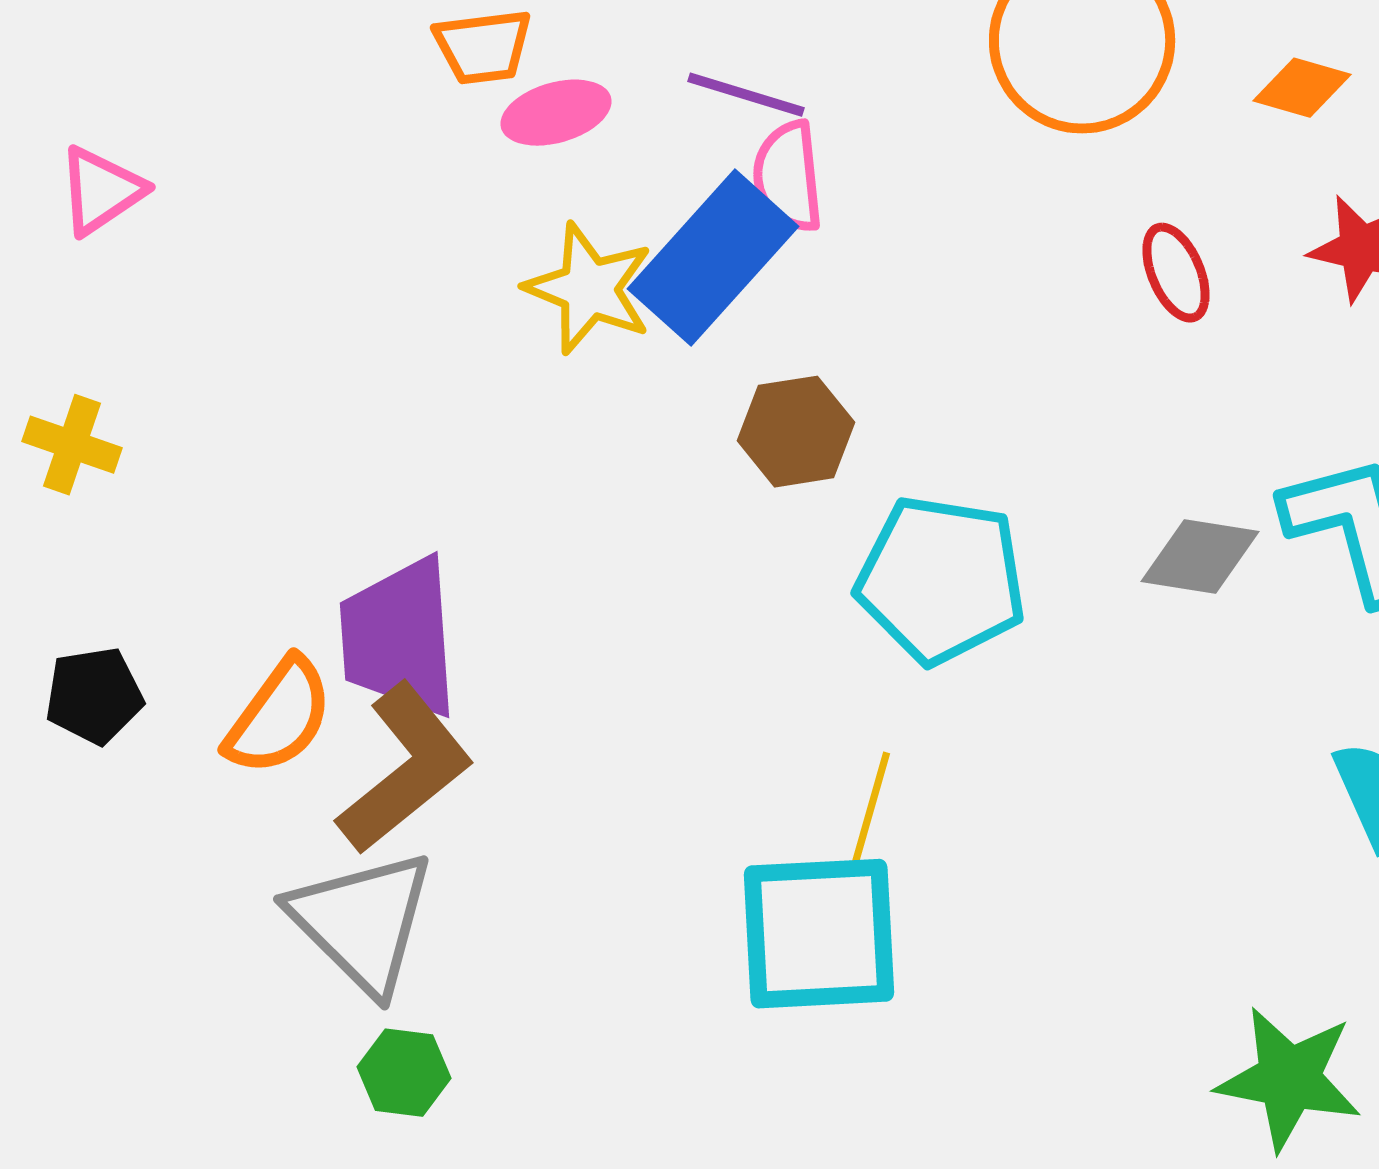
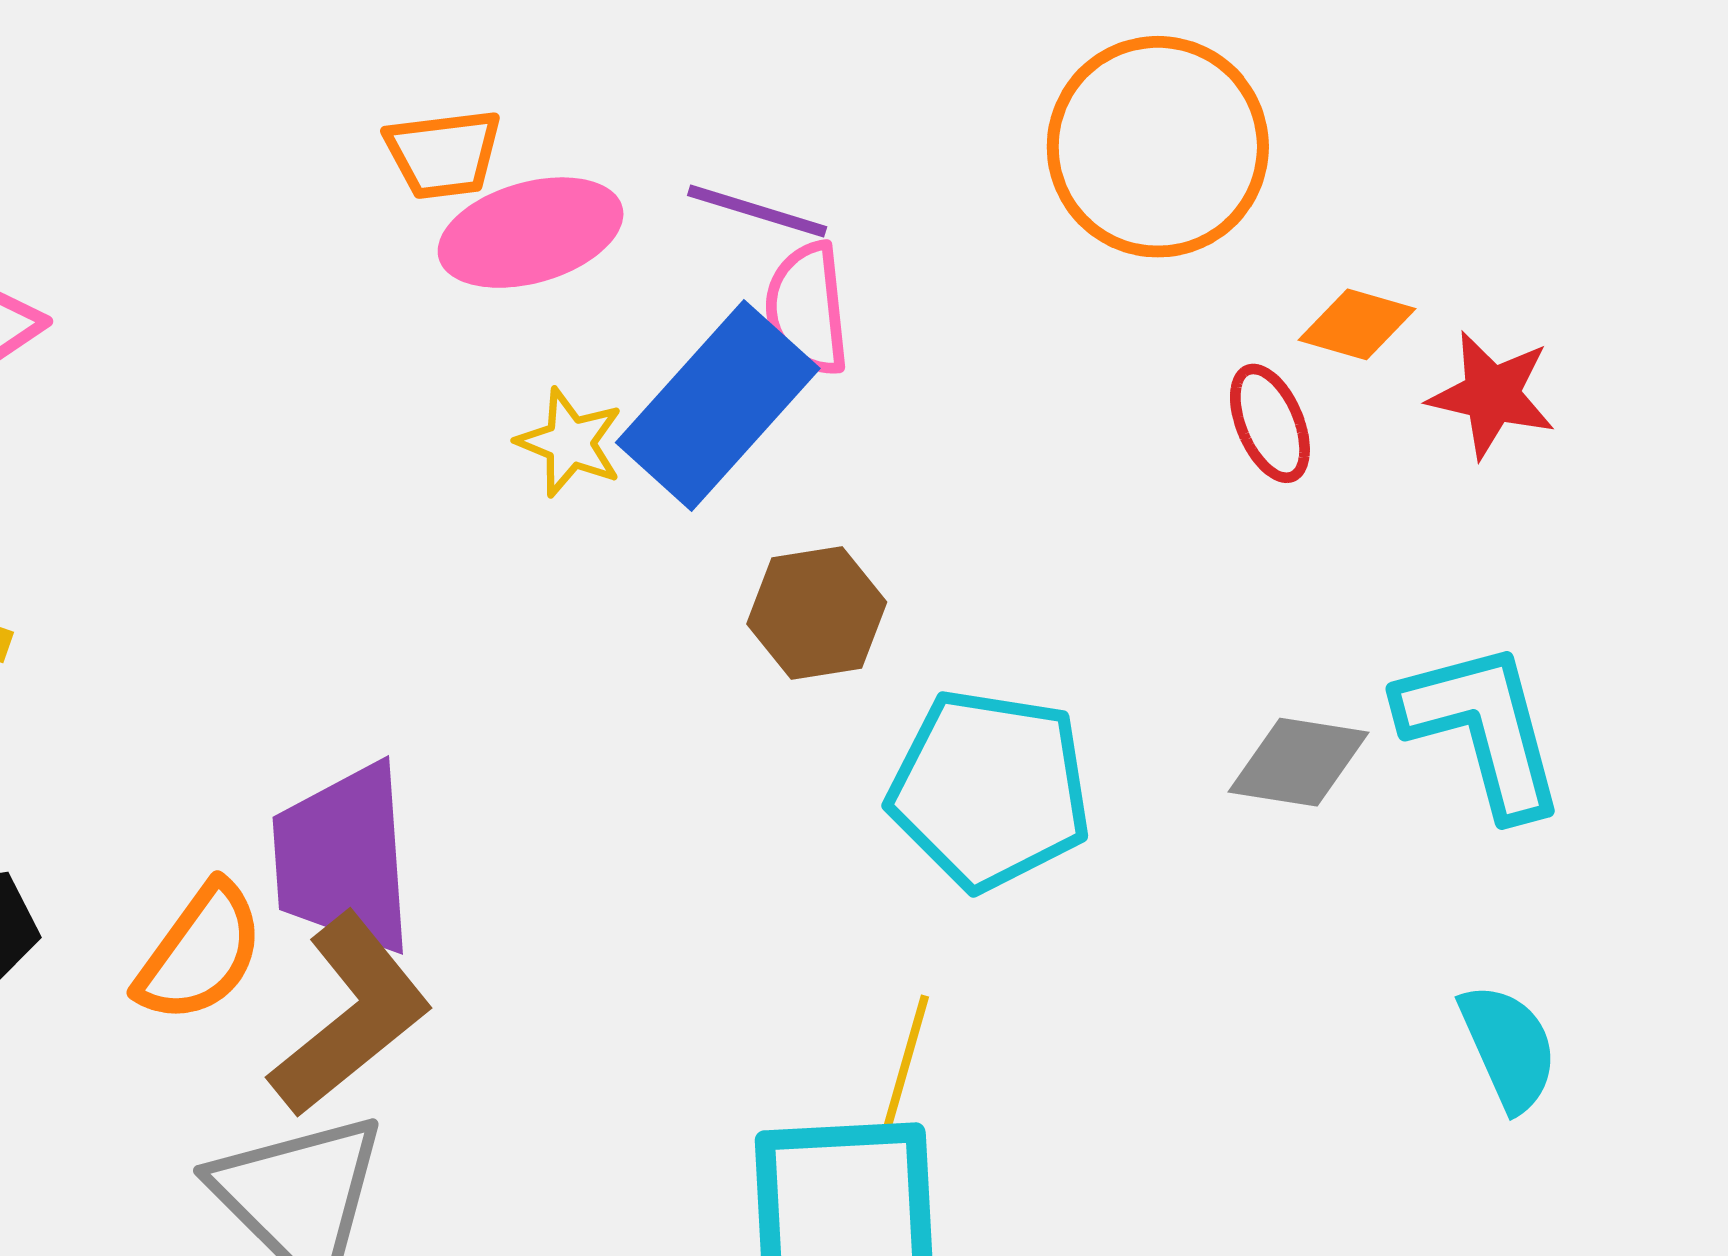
orange diamond: (1302, 88) -> (1357, 324), moved
pink ellipse: (556, 113) -> (531, 233), size x1.4
yellow star: (589, 289) -> (570, 442), size x0.7

